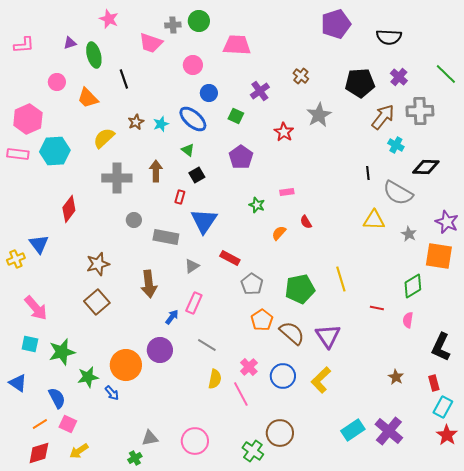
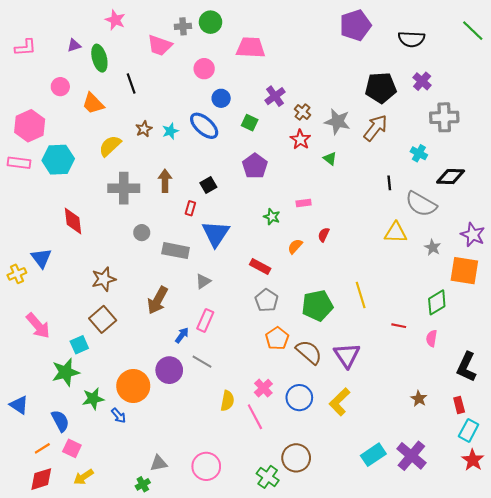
green line: (446, 74) -> (473, 31), moved
brown cross: (301, 76) -> (302, 112), moved
gray star: (319, 115) -> (337, 122), turned -30
brown arrow: (383, 117) -> (375, 128), moved
green triangle: (188, 150) -> (330, 159), moved
red diamond: (69, 209) -> (73, 221), turned -44
red semicircle: (306, 222) -> (324, 235), turned 56
red rectangle: (230, 258) -> (260, 266), moved
brown arrow: (149, 284) -> (158, 300), turned 36
cyan square: (30, 344) -> (79, 345), moved, turned -36
gray line: (207, 345) -> (202, 362), moved

